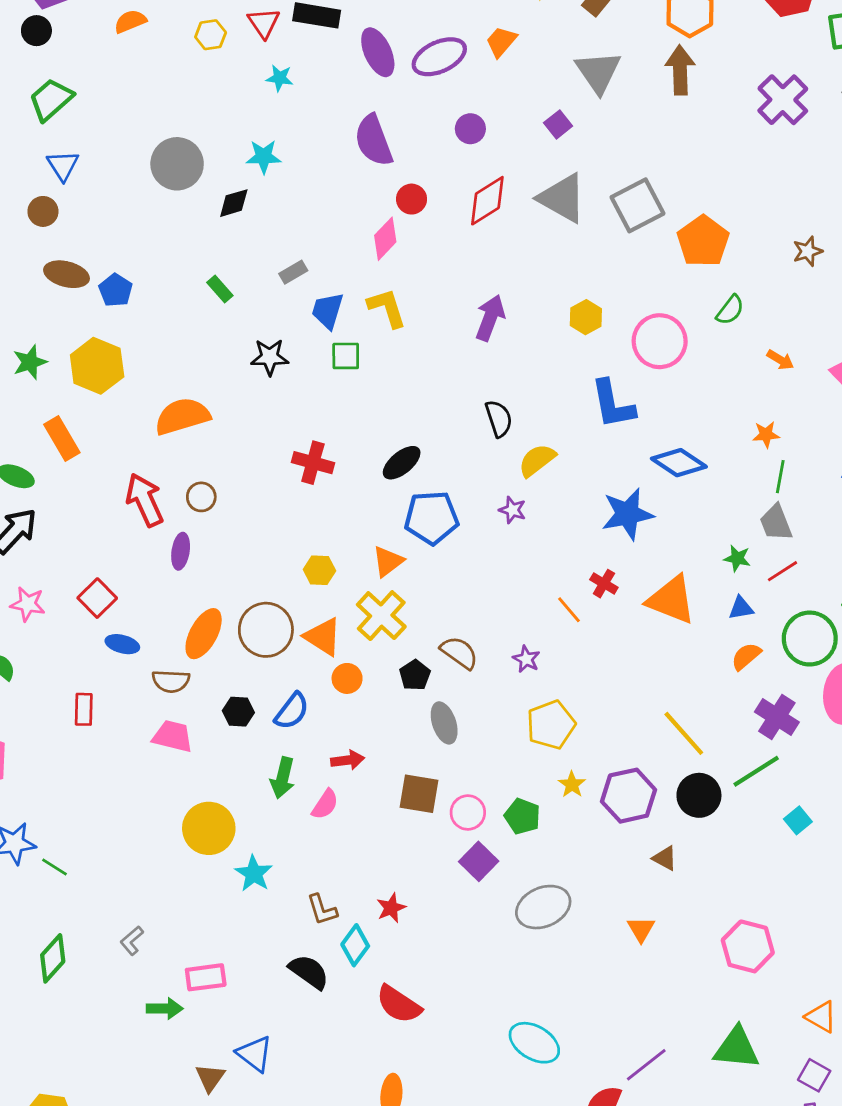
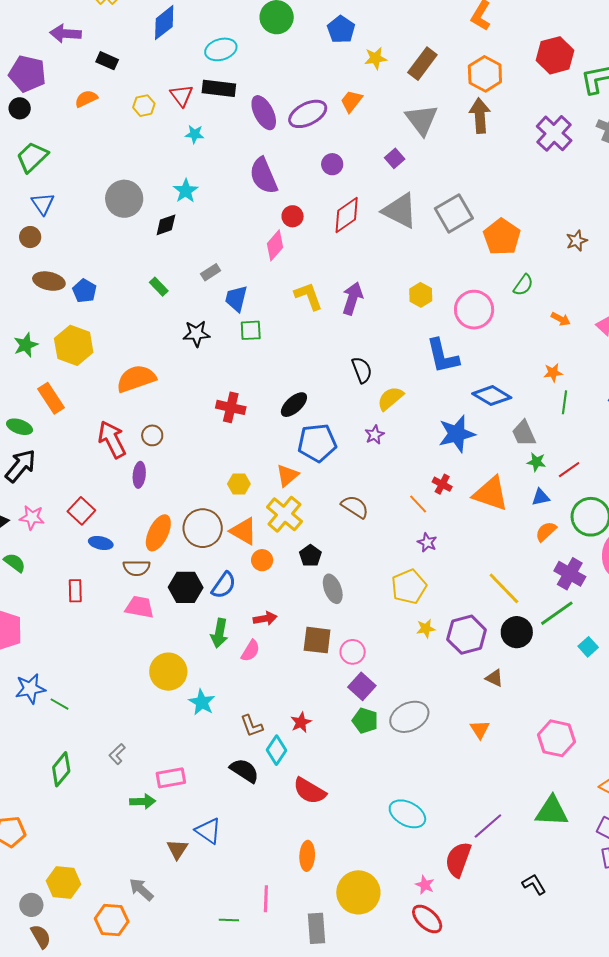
cyan star: (264, 157) -> (186, 191), turned -30
yellow L-shape: (387, 308) -> (308, 296), moved
purple star: (512, 510) -> (375, 435), turned 30
gray trapezoid: (776, 523) -> (524, 433), moved
brown semicircle: (459, 653) -> (355, 507), moved
purple star: (526, 659) -> (427, 542), moved
black hexagon: (238, 712) -> (186, 587), size x1.5
yellow star: (572, 785) -> (426, 629), turned 30
green pentagon: (522, 816) -> (365, 721), moved

